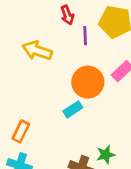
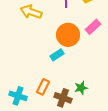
orange rectangle: (21, 131) -> (43, 87), moved

